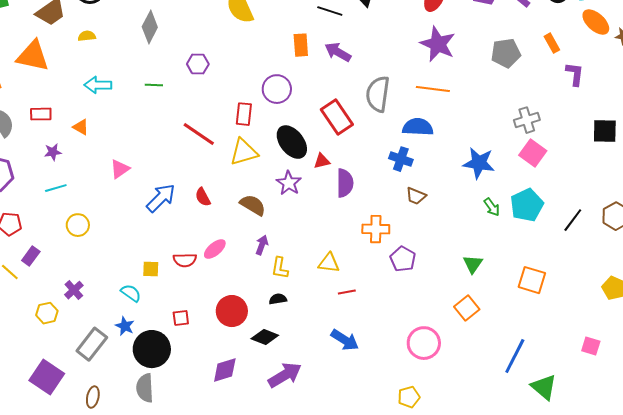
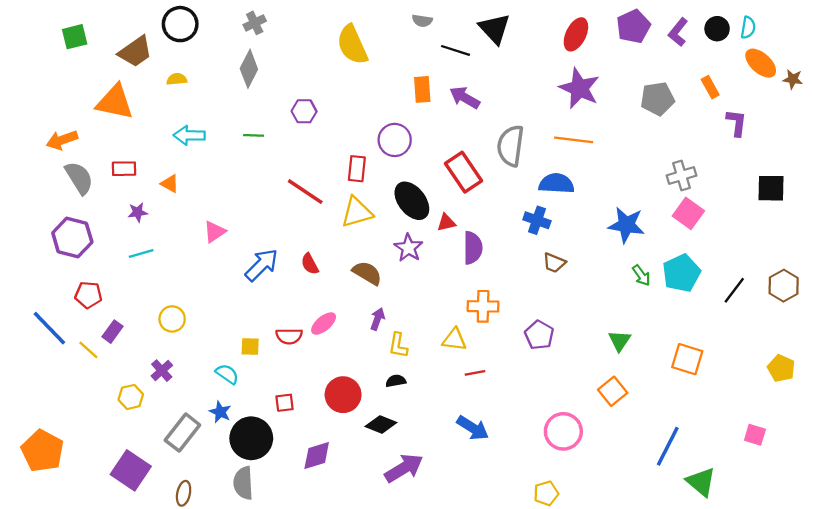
yellow circle: (78, 225) -> (172, 319), moved
orange cross: (376, 229) -> (483, 306), moved
purple diamond: (225, 370) -> (317, 455), moved

